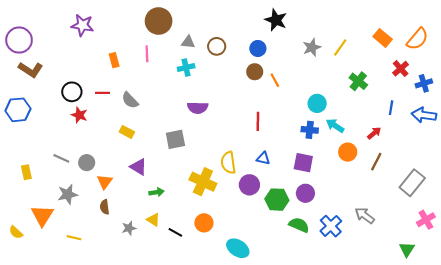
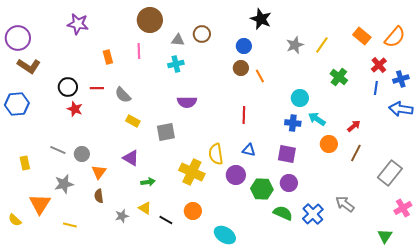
brown circle: (217, 46) -> (202, 34), moved
blue line: (391, 108) -> (376, 88), moved
yellow rectangle: (127, 132) -> (133, 121), moved

